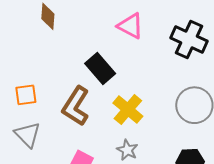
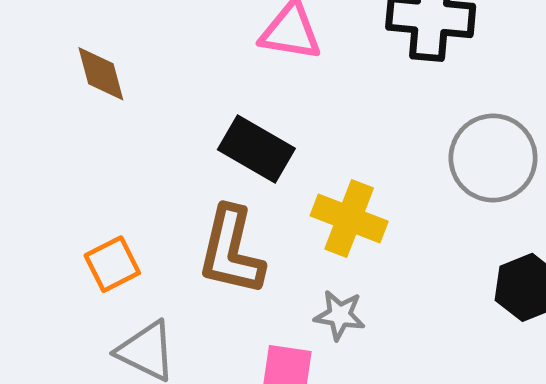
gray star: (127, 150) -> (340, 315), moved

